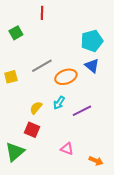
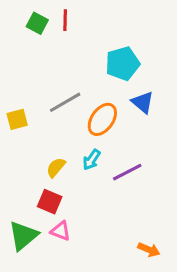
green square: (16, 33) -> (37, 23), moved, turned -32
cyan pentagon: (92, 41) -> (123, 64), moved
orange ellipse: (66, 77) -> (102, 119), turned -35
pink triangle: (67, 149) -> (60, 231), moved

